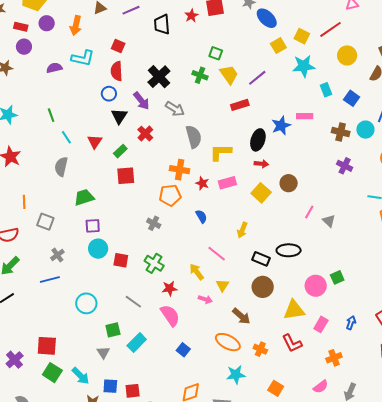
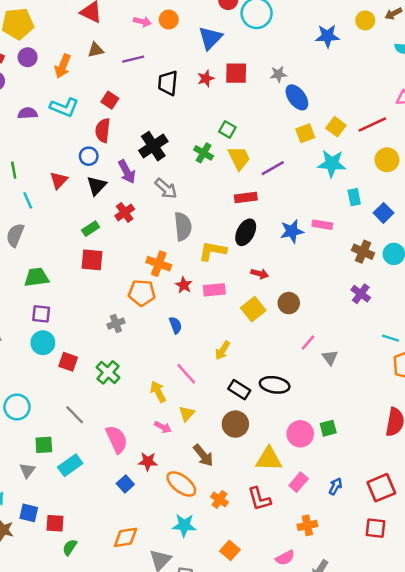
black ellipse: (258, 140) -> (246, 232), moved
red triangle: (95, 142) -> (59, 180), moved
gray cross: (154, 223) -> (116, 324), turned 32
red star: (170, 288) -> (148, 462), moved

